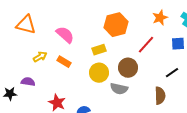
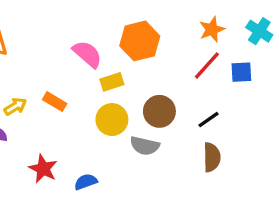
pink semicircle: (65, 35) -> (87, 54), moved
red line: (146, 45) -> (207, 66), moved
yellow arrow: (40, 57) -> (15, 106), moved
black line: (172, 73) -> (209, 120), moved

